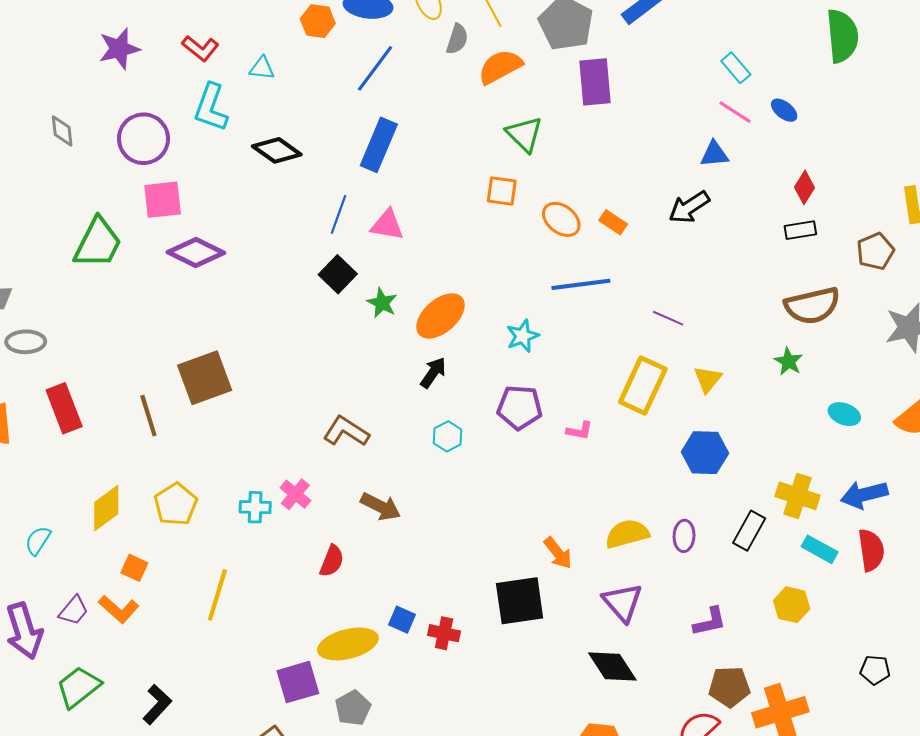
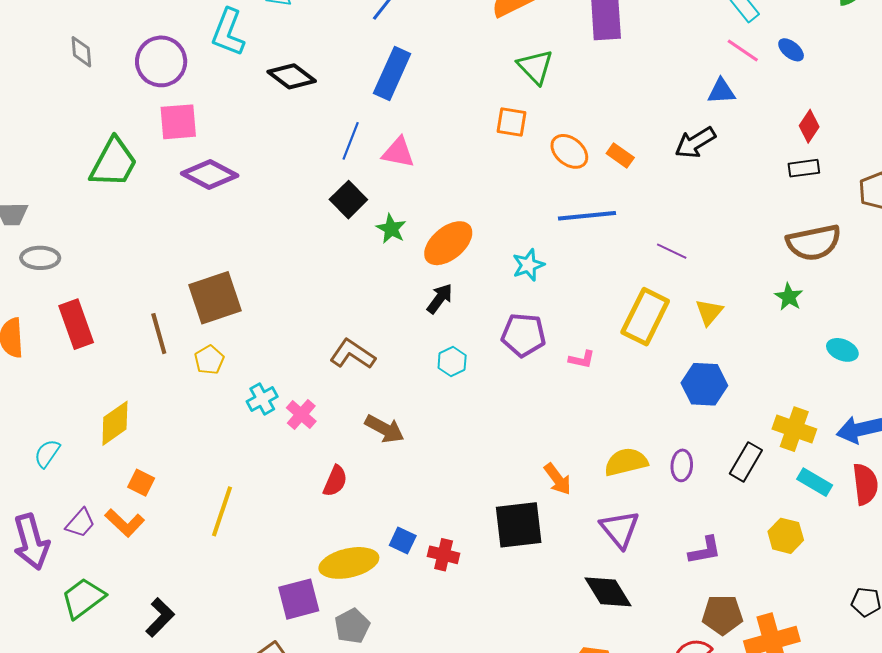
yellow pentagon: (176, 504) -> (209, 360), moved, size x0.7
cyan cross: (255, 507) -> (262, 399), moved, turned -32

